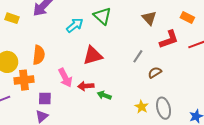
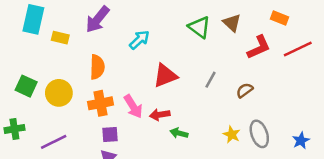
green triangle: (102, 16) -> (199, 27), moved
orange semicircle: (39, 55) -> (97, 67), moved
gray line: (138, 56) -> (210, 80), moved
orange cross: (24, 80) -> (101, 103), moved
green arrow: (104, 95) -> (179, 133), moved

